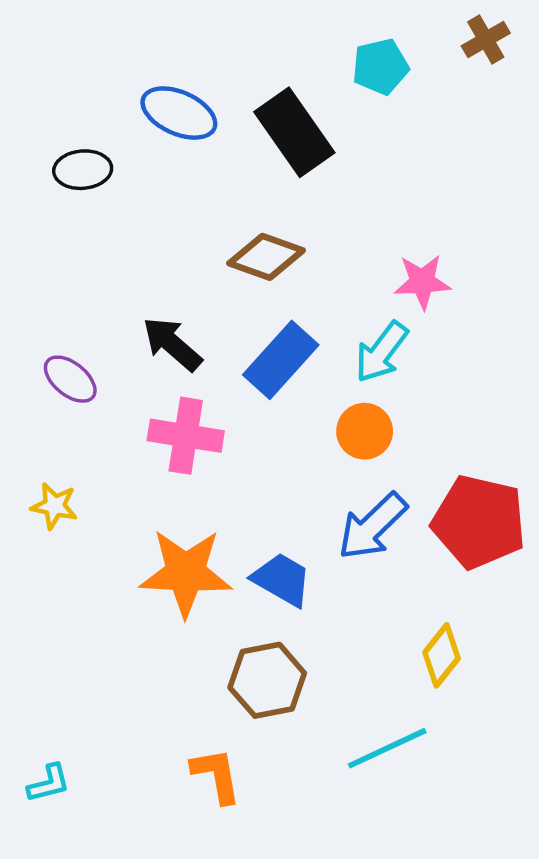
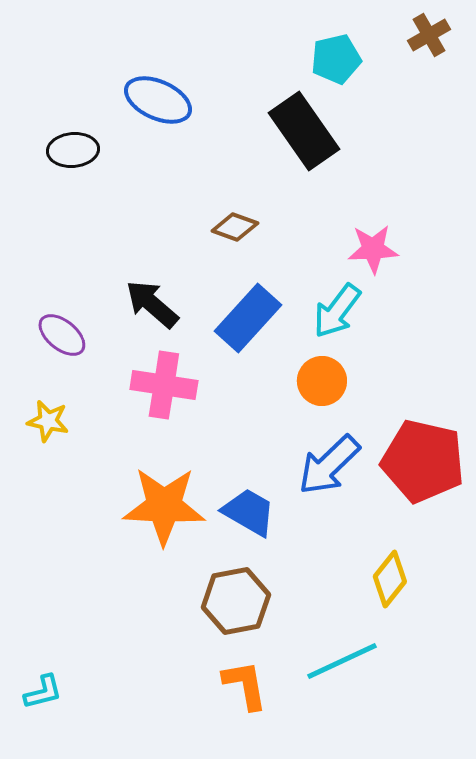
black rectangle: (294, 132) -> (304, 131), moved
brown diamond: (266, 257) -> (235, 227), size x0.7
yellow star: (54, 506) -> (48, 421), moved
orange L-shape: (216, 775) -> (245, 685), moved

